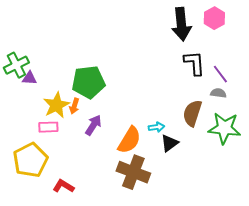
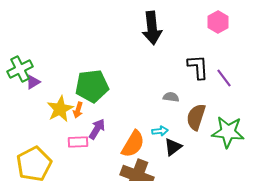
black arrow: (181, 24) -> (152, 28), moved
purple triangle: (29, 78) -> (33, 82), turned -35
gray semicircle: (218, 93) -> (171, 97), moved
pink rectangle: (48, 127) -> (78, 142), moved

